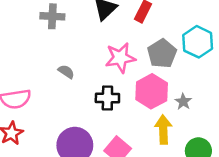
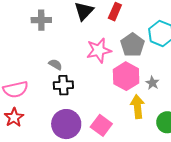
black cross: (107, 98) -> (63, 85), moved

